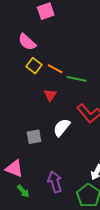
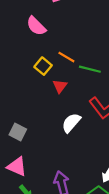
yellow square: (34, 66) -> (43, 66), moved
gray square: (34, 137) -> (18, 132), moved, turned 35

